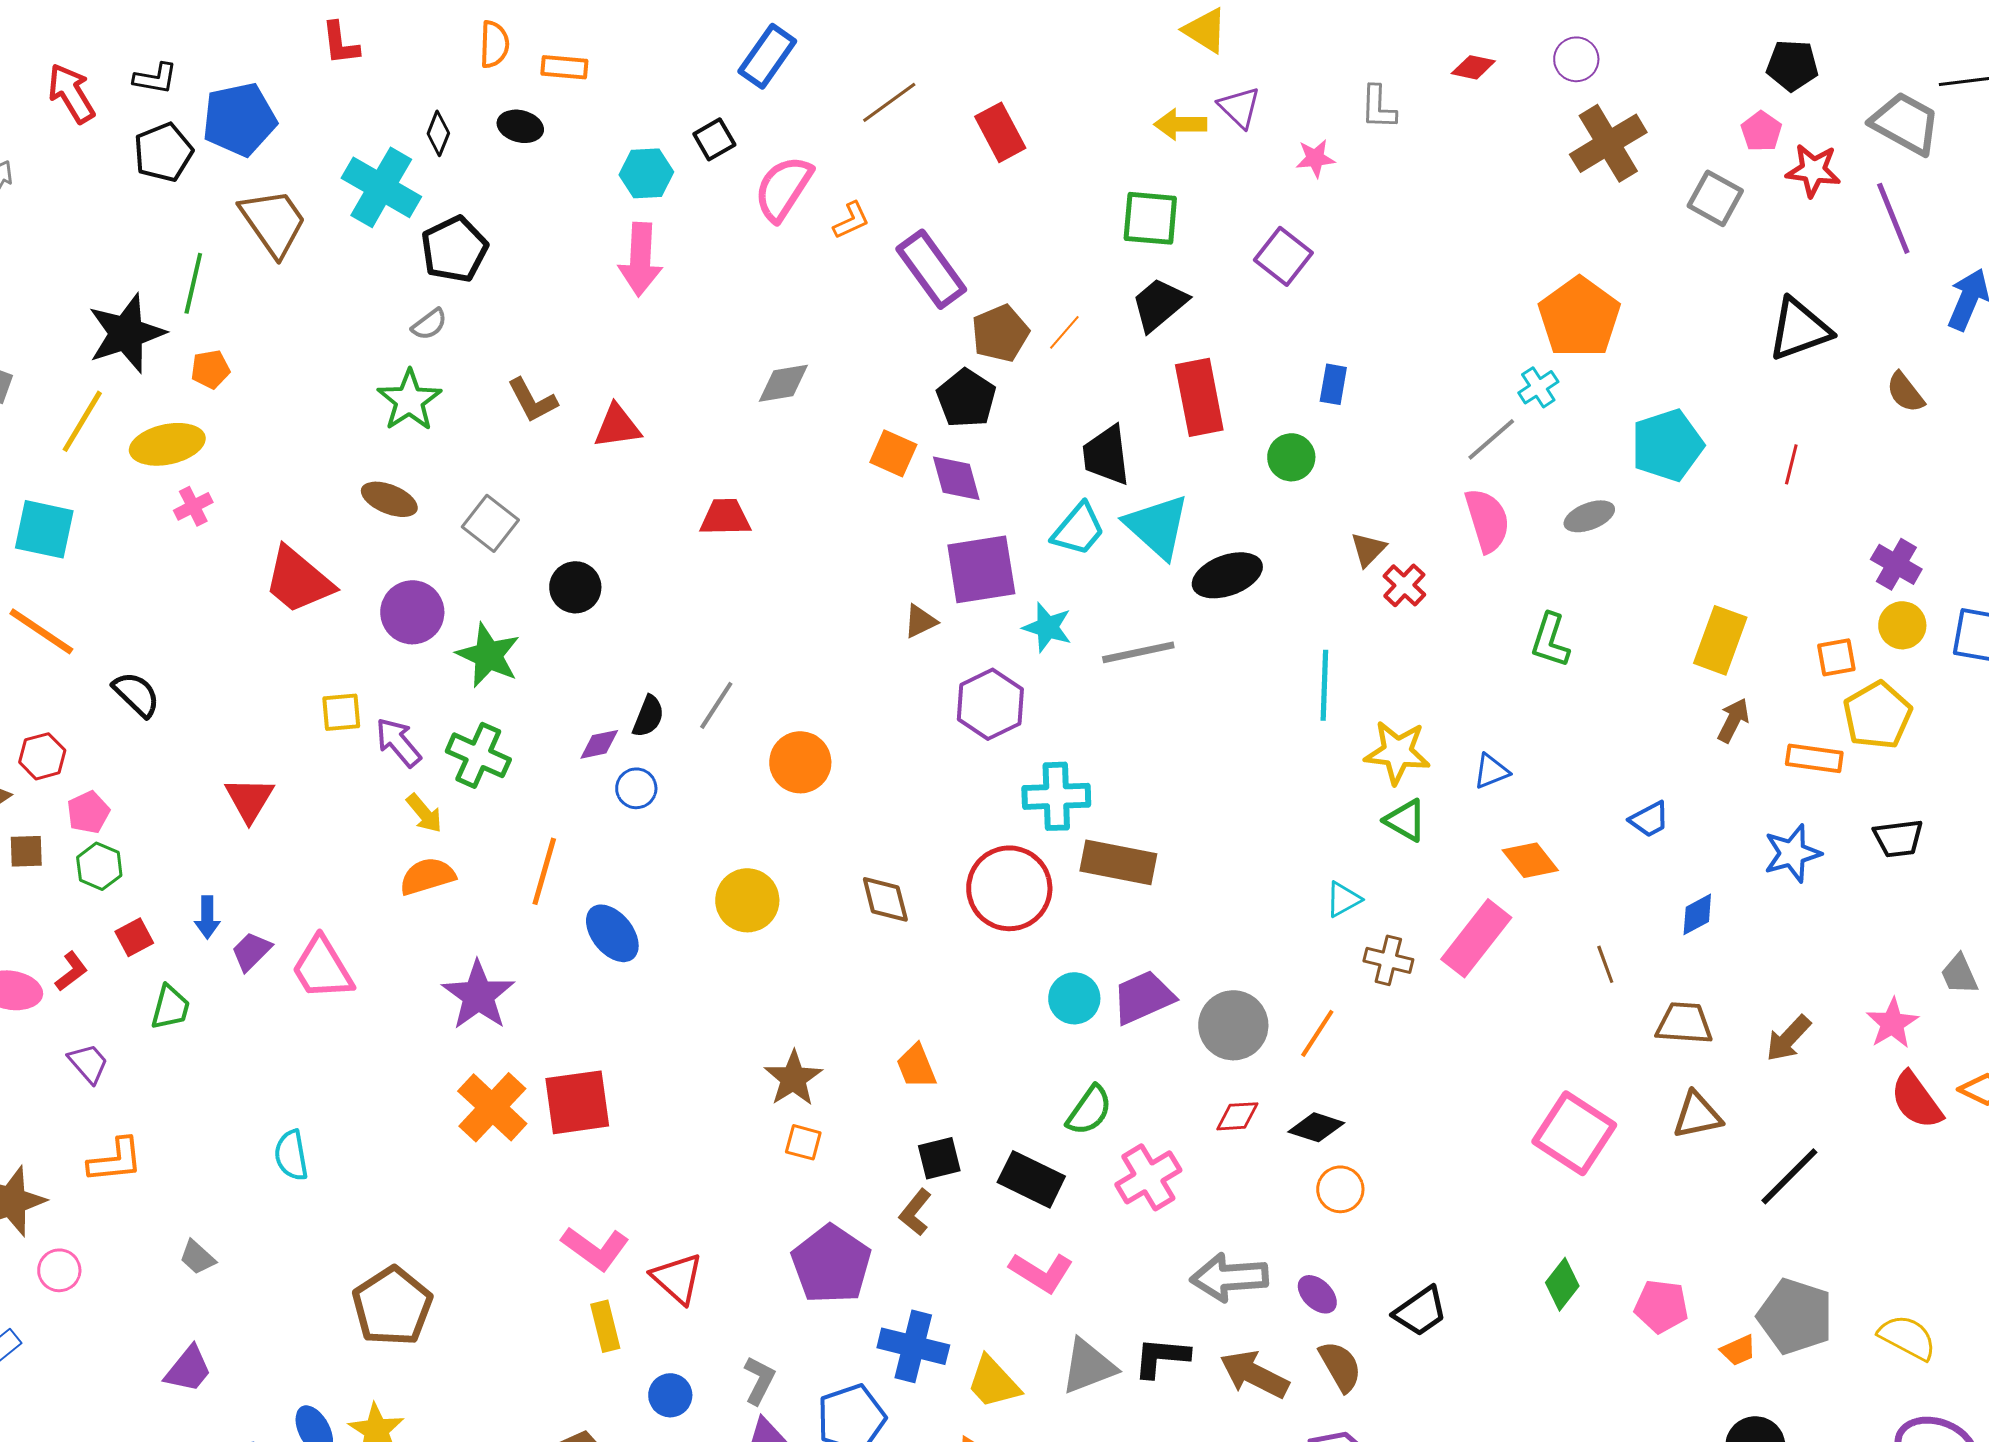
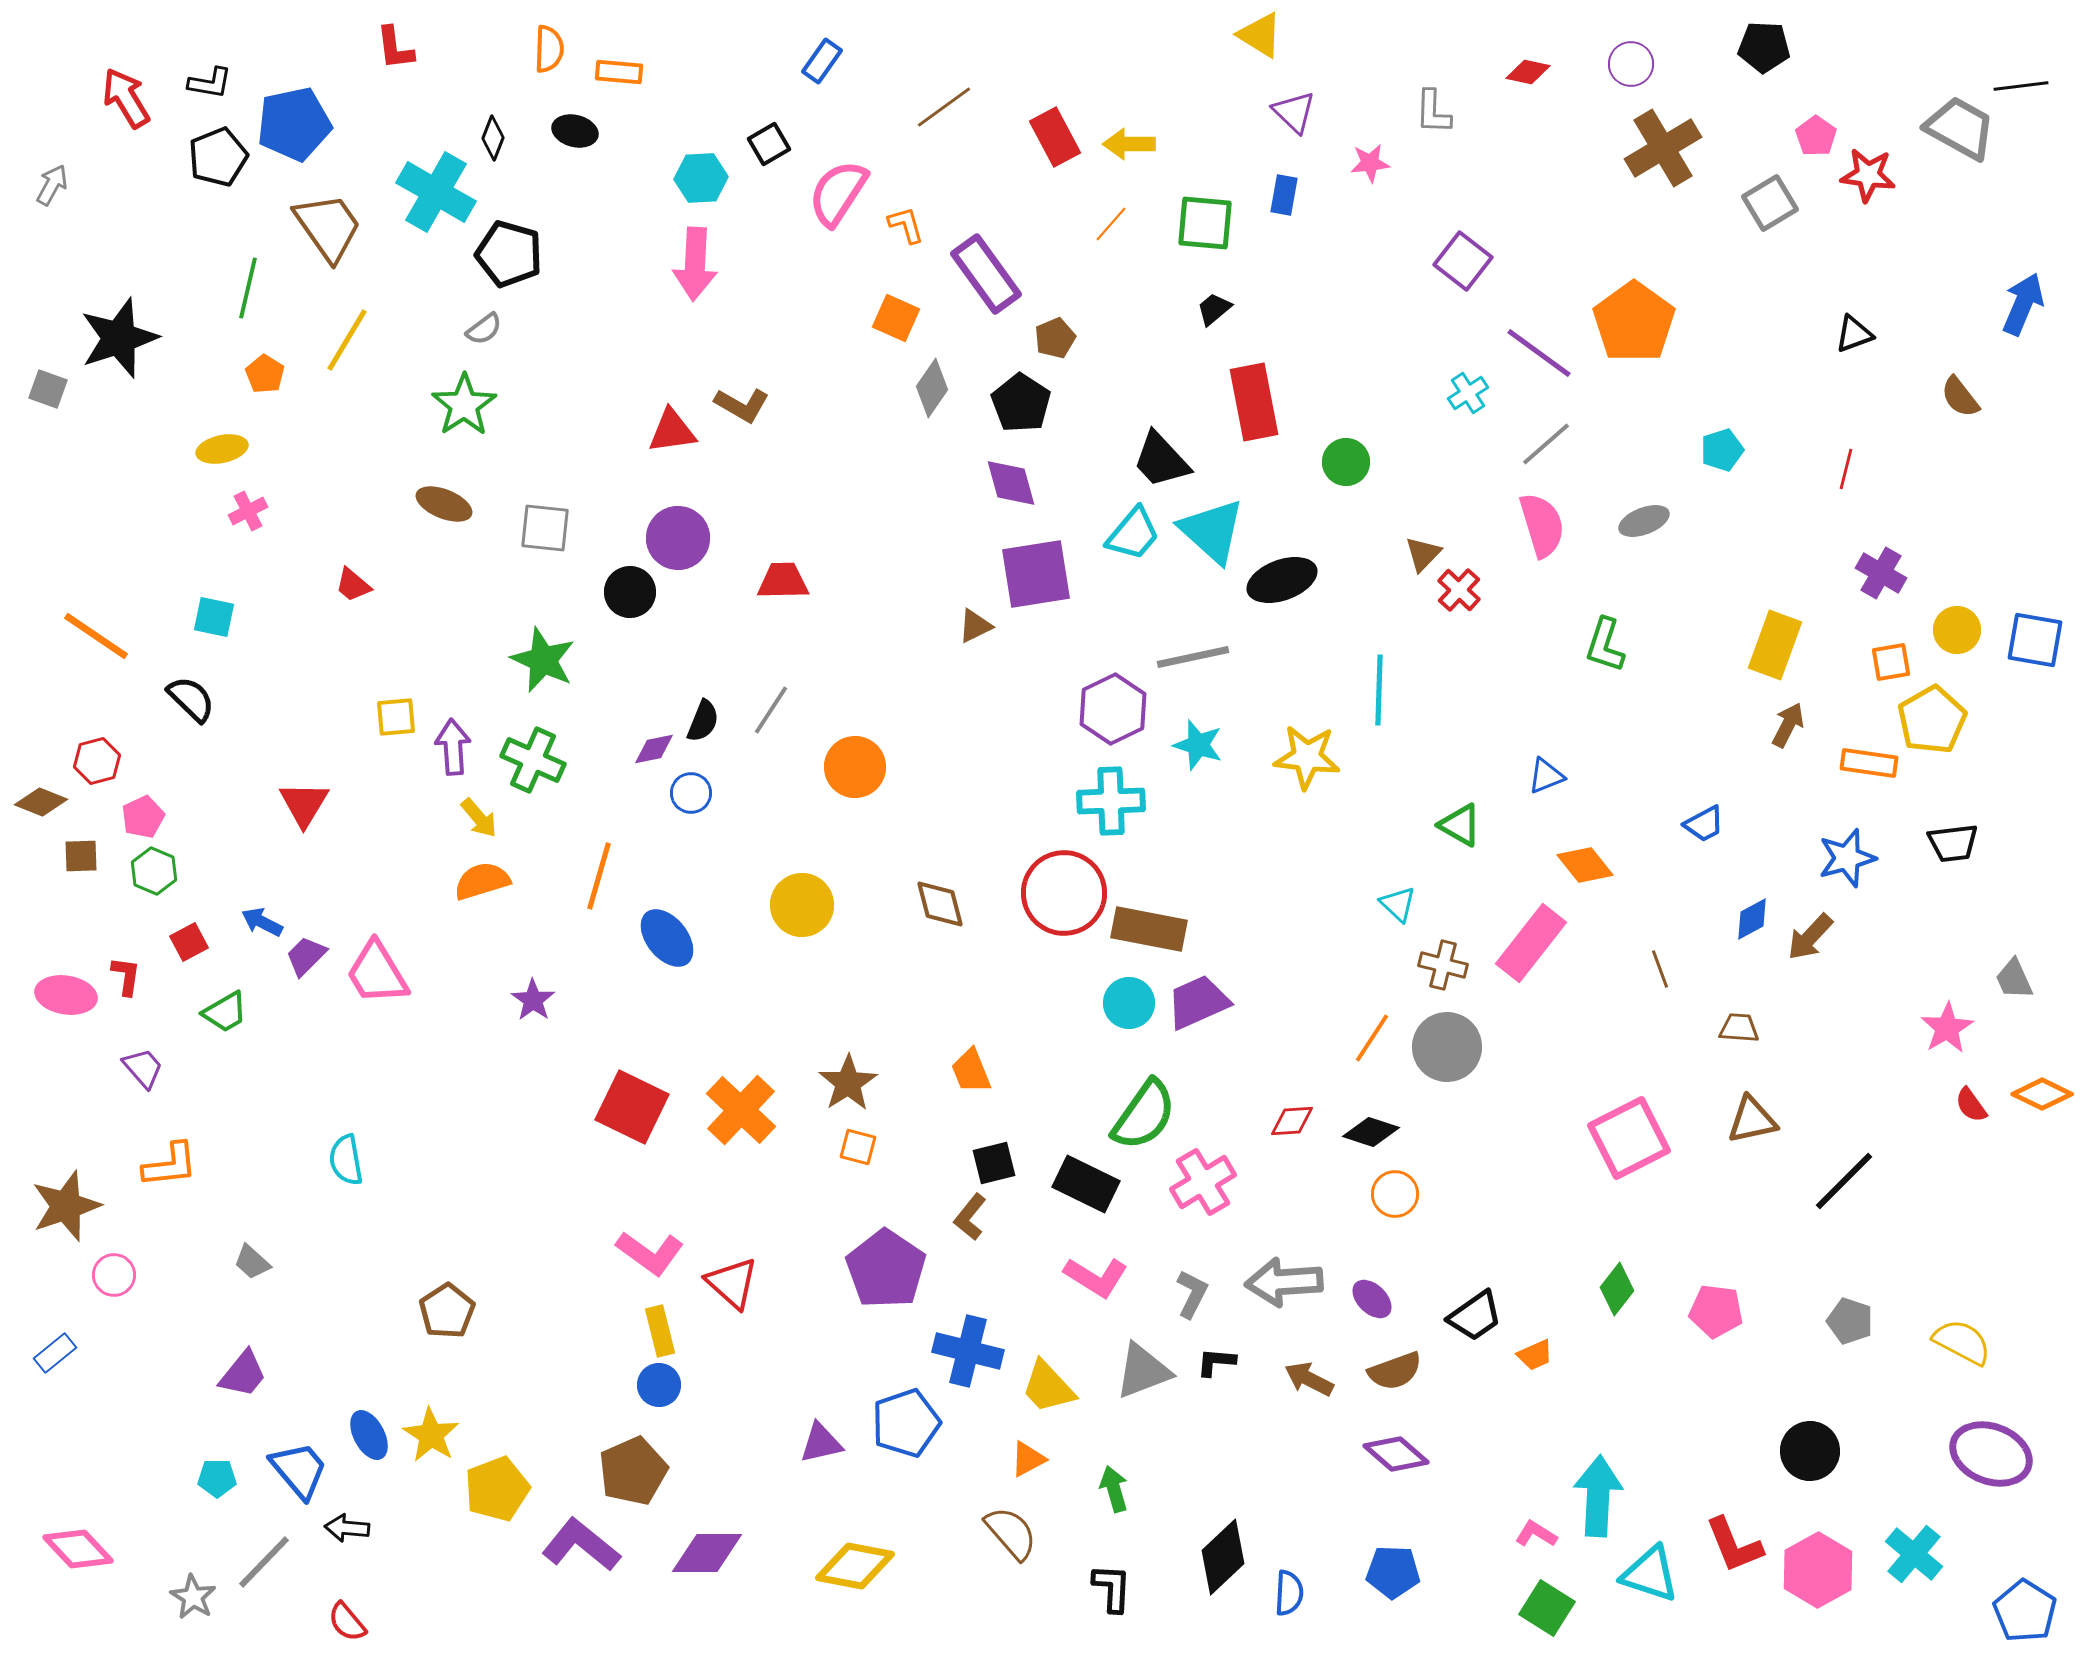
blue rectangle: (767, 56) -> (822, 61), size x0.7
black pentagon: (1792, 65) -> (1764, 47), moved
yellow arrow: (1180, 124) -> (1129, 144), moved
gray square: (1715, 198) -> (1770, 203), turned 30
purple line: (1893, 218) -> (1539, 353), moved, turned -32
orange L-shape: (851, 220) -> (906, 225), turned -81
black pentagon: (454, 249) -> (509, 254), turned -30
purple square: (1283, 256) -> (1463, 261), moved
black trapezoid: (1159, 304) -> (1214, 309), size x0.6
black triangle: (1799, 329) -> (1854, 334), size x0.6
orange line: (1064, 332) -> (1111, 224), moved
black star: (126, 333) -> (119, 338), moved
brown pentagon: (1000, 333) -> (1055, 338), size x0.7
orange pentagon: (210, 369) -> (265, 374), turned -30
gray diamond: (783, 383) -> (932, 388), moved, turned -46
blue rectangle: (1333, 384) -> (1284, 195), moved
cyan cross: (1538, 387) -> (1468, 393), moved
brown L-shape: (532, 400) -> (742, 405), moved, turned -32
yellow line: (82, 421) -> (347, 340), moved
yellow ellipse: (167, 444) -> (222, 449), size x0.7
cyan pentagon: (1667, 445) -> (1722, 450), size x0.6
orange square: (893, 453) -> (896, 318), moved
black trapezoid: (1106, 455) -> (1161, 460), turned -36
red trapezoid: (725, 517) -> (783, 581), moved
gray square: (490, 523) -> (545, 528), turned -32
cyan square: (44, 529) -> (214, 617), moved, size x0.7
purple cross: (1896, 564) -> (1881, 573), moved
red trapezoid: (298, 580) -> (353, 585), size x0.5
purple circle: (412, 612) -> (678, 538), moved
cyan star: (1047, 627) -> (1198, 745), moved
purple hexagon: (990, 704) -> (1113, 709), moved
purple arrow: (398, 742) -> (453, 747), turned 36
yellow star: (1397, 752) -> (1307, 757), moved
brown rectangle: (1118, 862) -> (1149, 929), moved
cyan triangle: (1343, 899) -> (1398, 904), turned -48
blue arrow: (207, 917) -> (262, 922), turned 117
red L-shape: (71, 971) -> (126, 976), turned -45
purple star: (478, 995) -> (533, 1000), size x0.6
green trapezoid: (170, 1007) -> (225, 1012), turned 45
brown trapezoid: (1684, 1023) -> (1739, 1028), size x0.7
gray circle: (1233, 1025) -> (1447, 1047), moved
brown arrow: (1788, 1038) -> (1810, 937), moved
red semicircle: (1916, 1100) -> (1971, 1105), size x0.6
red square: (577, 1102) -> (632, 1107), turned 34
orange cross: (492, 1107) -> (741, 1110), moved
green semicircle: (1089, 1110) -> (1144, 1115), size x1.4
pink square: (1574, 1133) -> (1629, 1138), turned 30
brown pentagon: (392, 1306) -> (447, 1311), size x0.7
gray pentagon: (1795, 1316) -> (1850, 1321), size x0.6
orange trapezoid: (1738, 1350) -> (1535, 1355), moved
black L-shape: (1161, 1357) -> (1216, 1362), size x0.7
brown semicircle: (1340, 1366) -> (1395, 1371), turned 100
brown arrow: (1254, 1374) -> (1309, 1379), size x0.7
gray L-shape: (759, 1380) -> (1192, 1294), moved
blue circle: (670, 1395) -> (659, 1385), moved

